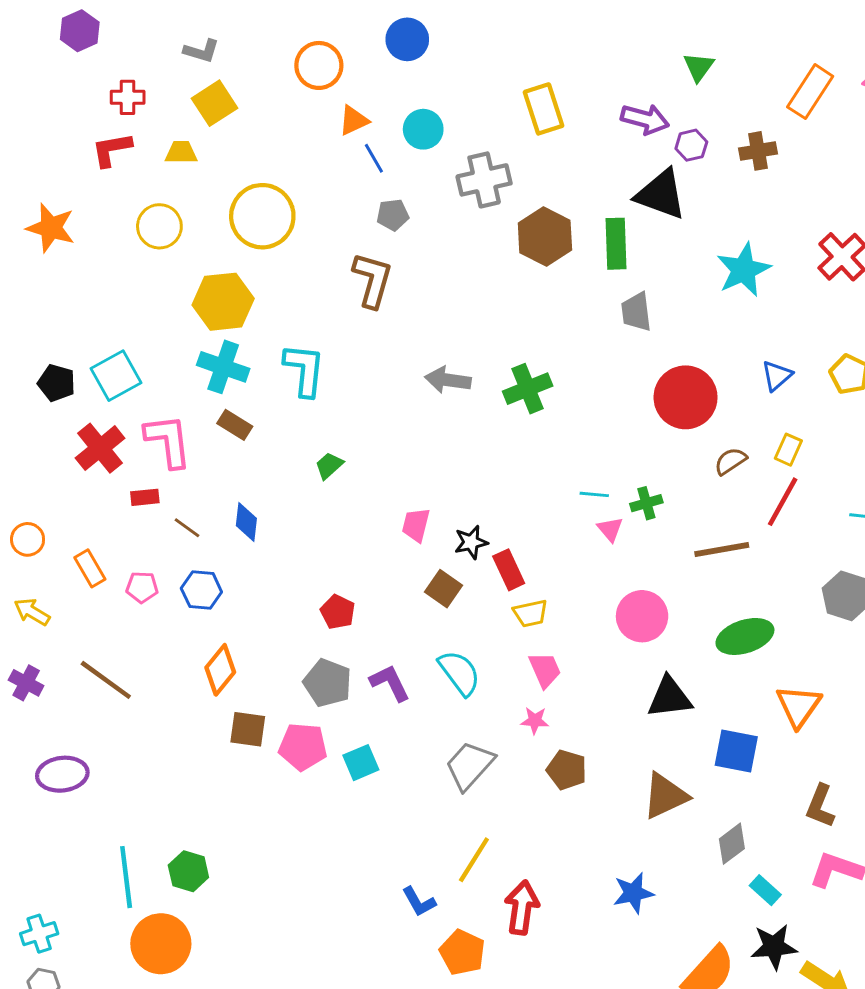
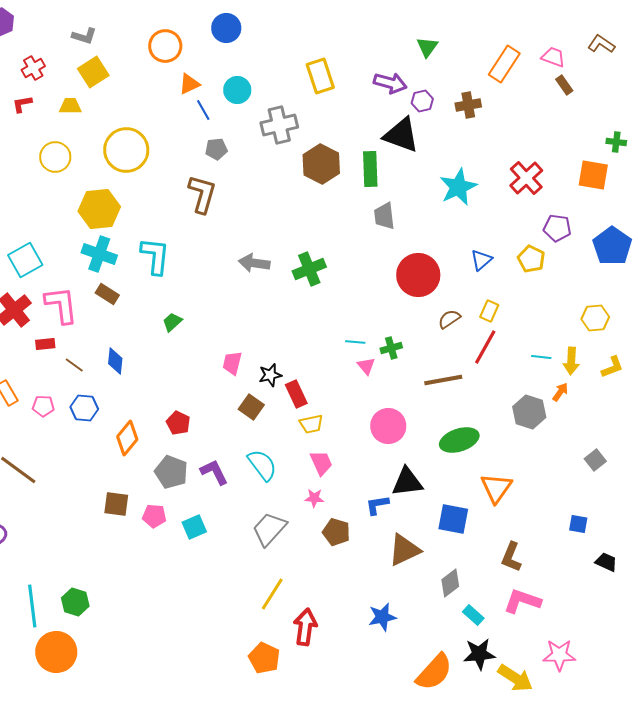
red cross: (128, 97) -> (33, 68), turned -30
red L-shape: (112, 150) -> (22, 104), size x0.7
orange diamond: (220, 670) -> (127, 438), moved
pink pentagon: (303, 747) -> (154, 516), size x0.7
blue L-shape: (419, 902) -> (377, 505), moved, turned 110

